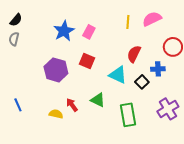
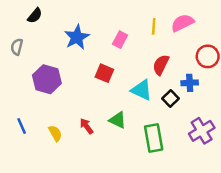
black semicircle: (16, 20) -> (35, 16), moved
pink rectangle: (89, 32) -> (120, 40), moved
purple hexagon: (56, 70) -> (47, 79), moved
yellow semicircle: (56, 114) -> (55, 133), moved, turned 48

